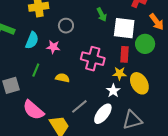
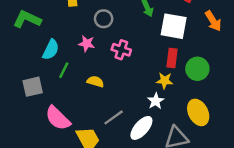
cyan semicircle: (32, 40) -> (51, 50), moved
green circle: (145, 44) -> (197, 69), moved
pink cross: (93, 59) -> (121, 50), moved, size x0.7
yellow ellipse: (139, 83) -> (198, 112), moved

